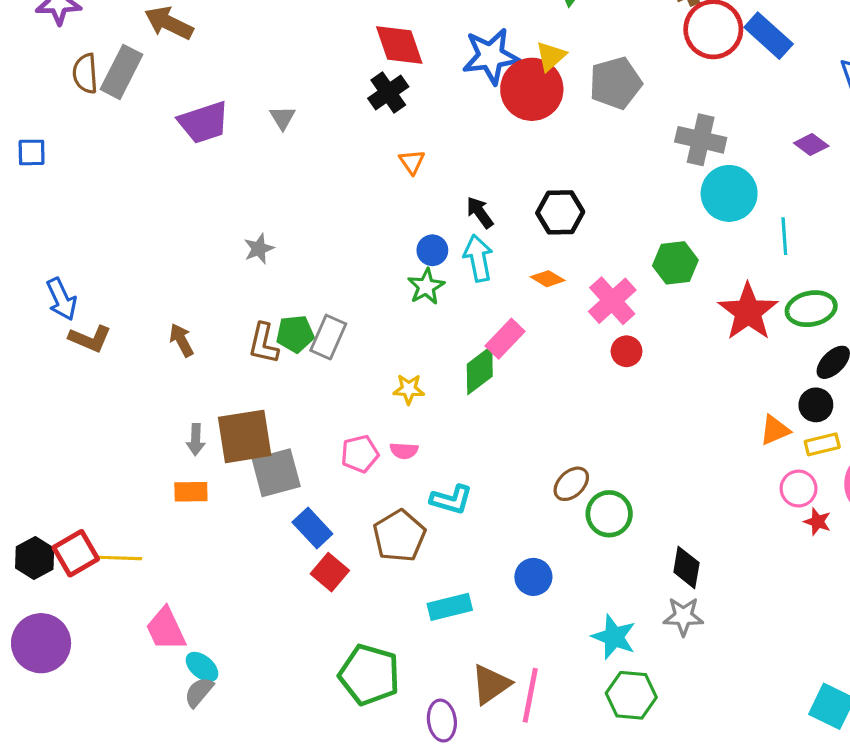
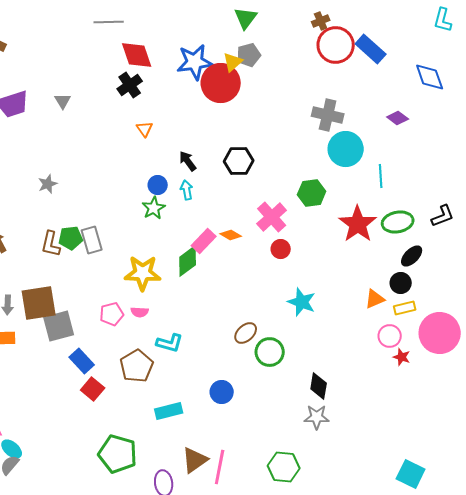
gray pentagon: (615, 83) -> (249, 55), moved, size x0.7
cyan arrow: (478, 258) -> (187, 190), size x0.7
orange diamond: (548, 279) -> (231, 235), moved
gray rectangle: (328, 337) -> (92, 240), turned -40
yellow star: (409, 389) -> (143, 273), size x1.8
cyan star: (614, 637) -> (302, 302), moved

